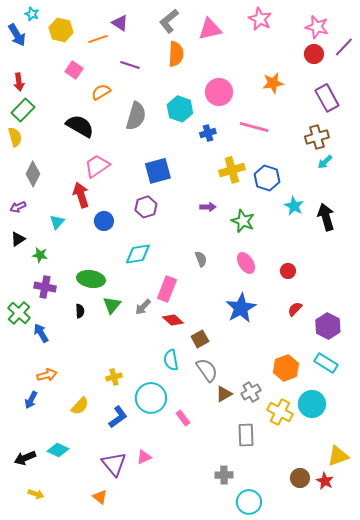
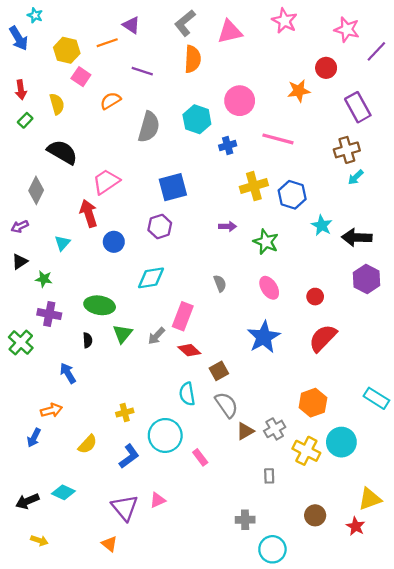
yellow hexagon: (61, 30) -> (67, 50), moved
red circle: (314, 54) -> (326, 68), moved
green rectangle: (23, 110) -> (25, 120), size x0.6
black semicircle: (80, 126) -> (62, 152), moved
yellow semicircle: (15, 137) -> (57, 104), moved
black arrow: (326, 217) -> (357, 237), turned -72
red semicircle: (295, 309) -> (323, 338), size x1.8
purple hexagon: (328, 326) -> (367, 279), moved
blue arrow: (41, 333) -> (68, 373), moved
cyan rectangle: (326, 363) -> (376, 398), moved
gray rectangle: (246, 435) -> (269, 476), size x0.6
brown circle: (300, 478) -> (315, 515), moved

